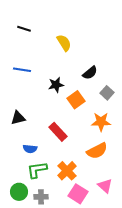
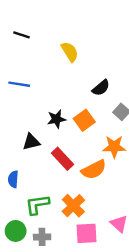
black star: (56, 85) -> (56, 119), moved
black triangle: (18, 118) -> (31, 142), moved
blue semicircle: (30, 149) -> (13, 179), moved, turned 88
orange semicircle: (97, 151) -> (94, 170), moved
pink square: (78, 194) -> (87, 233), turned -36

